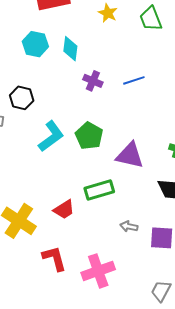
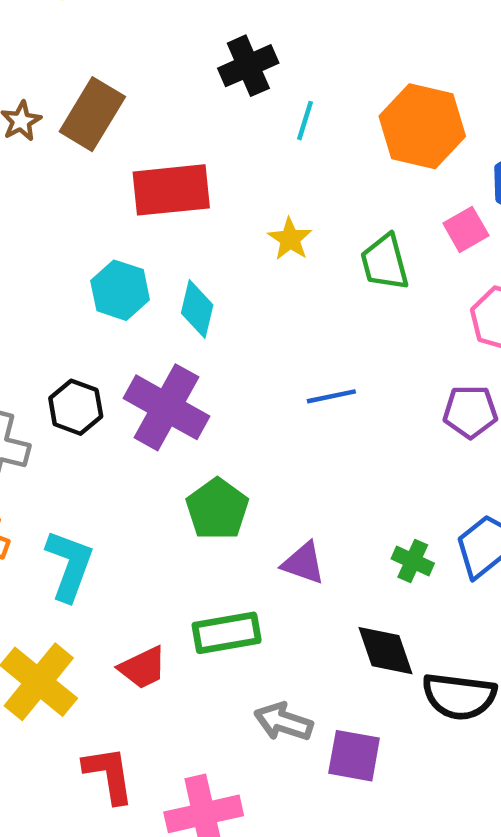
purple cross: (93, 81) -> (167, 407), moved, size x1.8
cyan L-shape: (51, 136) -> (69, 565), moved, turned -40
purple triangle: (130, 155) -> (304, 563), size x0.7
gray arrow: (129, 226) -> (283, 722), size x1.4

